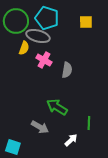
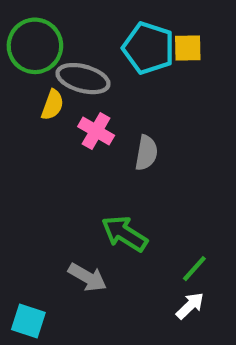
cyan pentagon: (47, 18) -> (149, 48), moved
green line: (89, 123) -> (194, 269), turned 40
white arrow: (71, 140) -> (190, 306), moved

